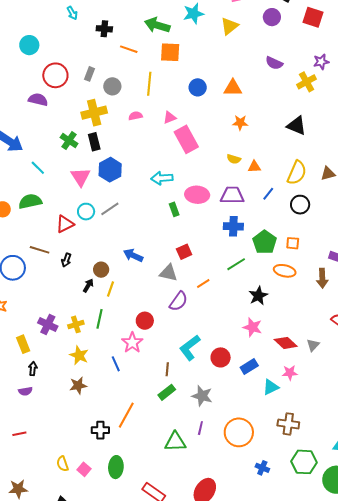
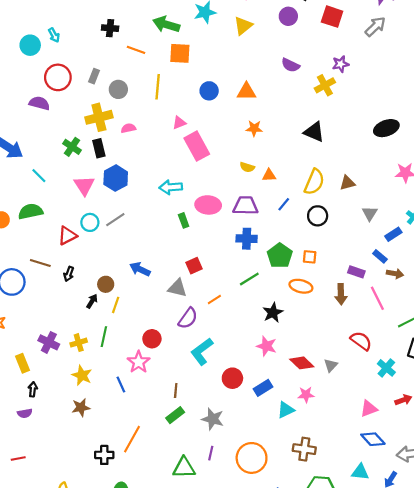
cyan arrow: (72, 13) -> (54, 35), moved
pink semicircle: (135, 116) -> (128, 128), moved
cyan L-shape: (190, 348) -> (202, 351), moved

